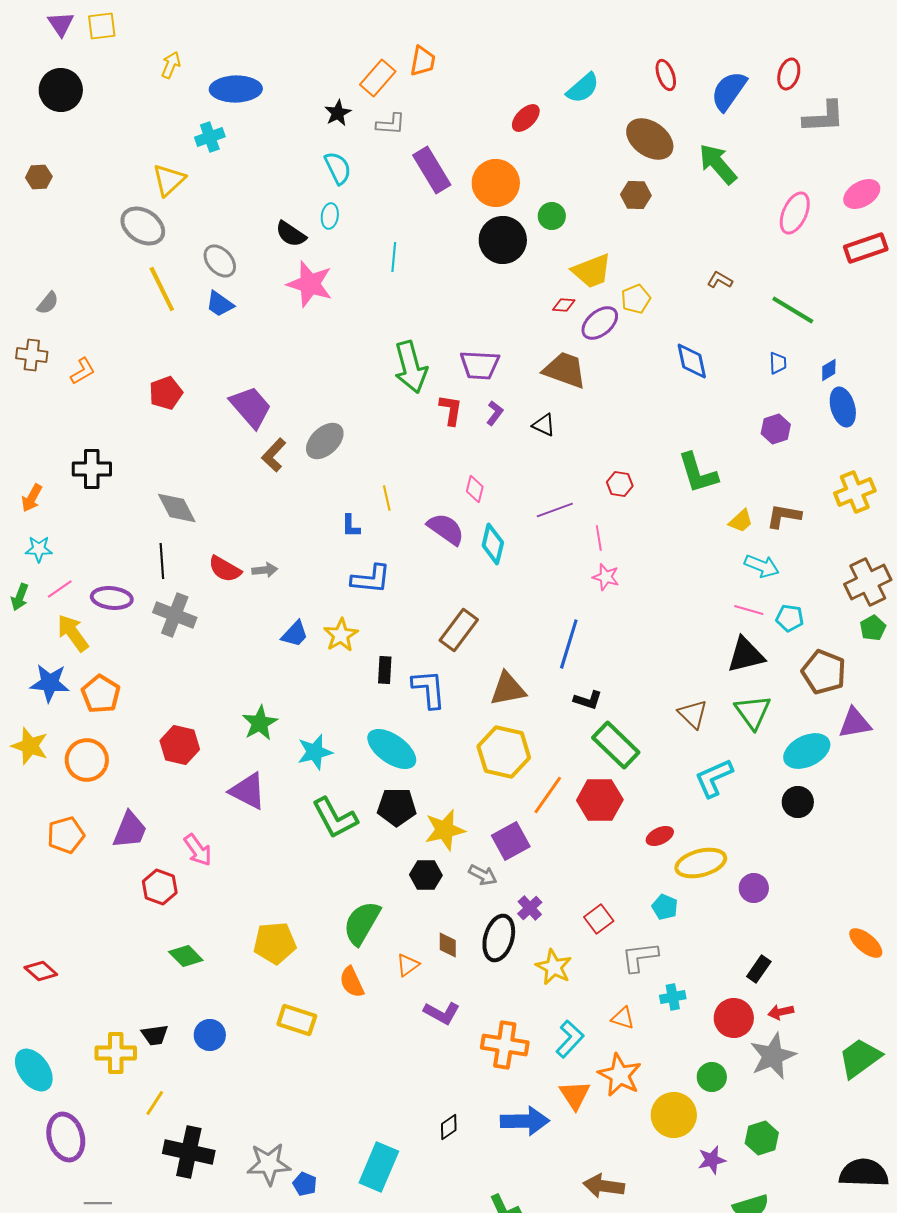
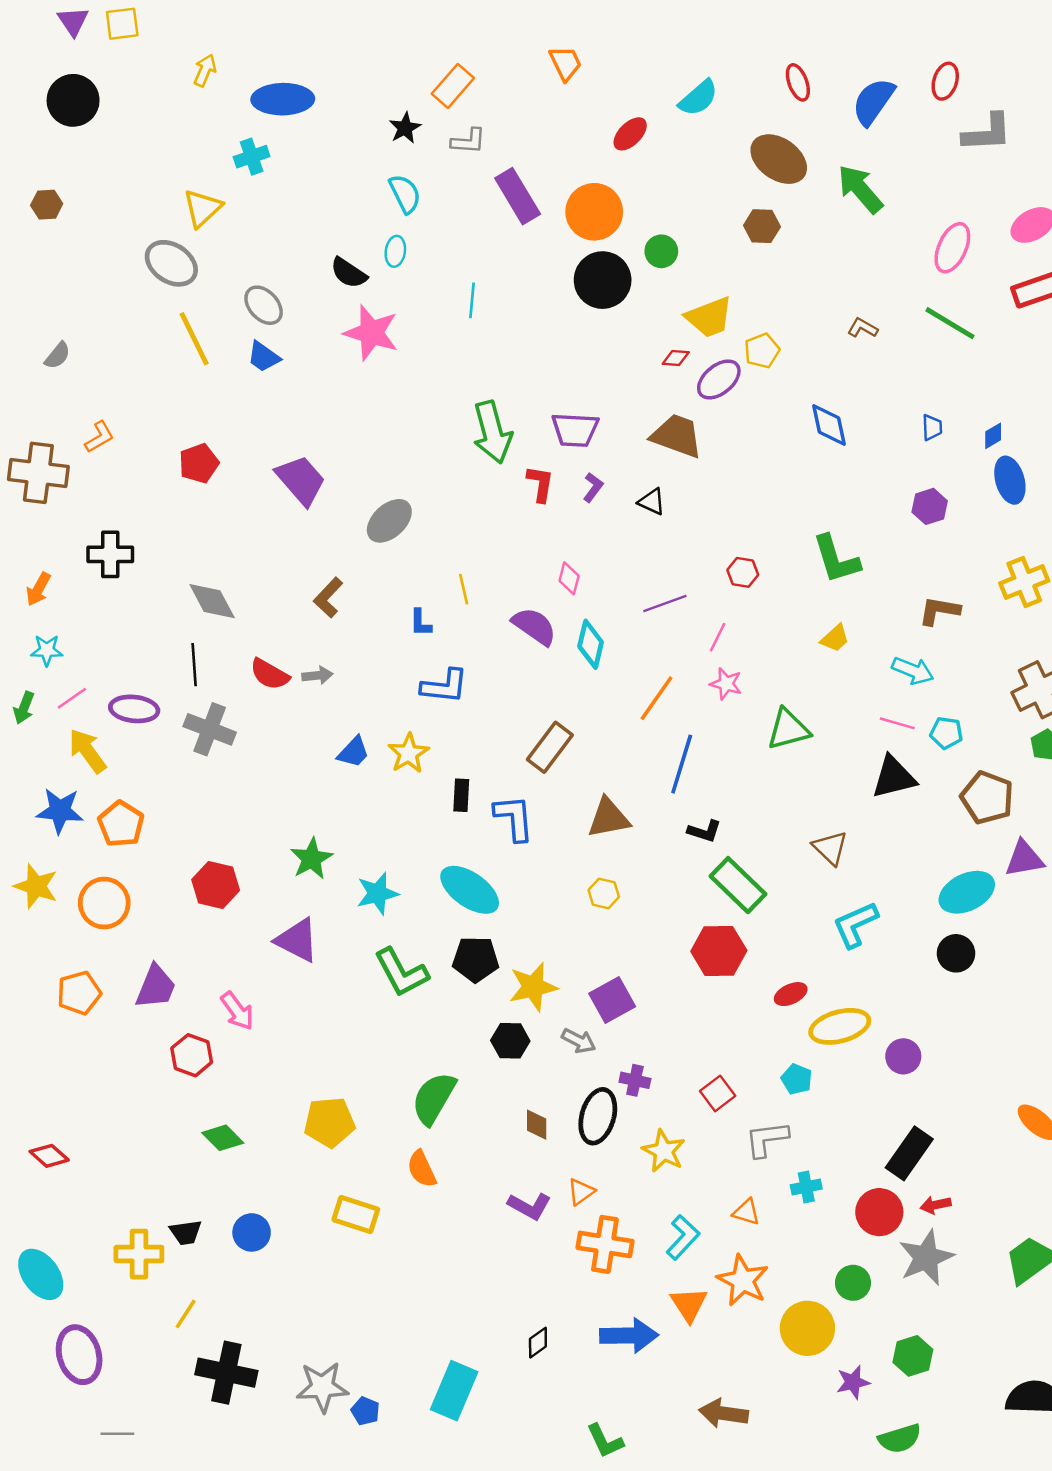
orange trapezoid: (423, 61) -> (565, 63), moved, turned -36
green line: (793, 310) -> (950, 323), moved
brown cross: (32, 355) -> (38, 473), moved, size x1.6
brown L-shape: (274, 455) -> (328, 598), moved
yellow trapezoid: (741, 521) -> (835, 638), moved
pink line: (599, 538) -> (718, 637), turned 35
green triangle: (753, 712) -> (788, 729), moved, turned 51
yellow hexagon: (504, 752) -> (604, 893), size x0.5
orange line: (548, 795) -> (656, 698), moved
purple cross: (530, 908) -> (635, 1080), turned -35
orange triangle: (408, 965) -> (581, 1192), moved
black rectangle: (759, 969) -> (909, 1153), size x1.6

